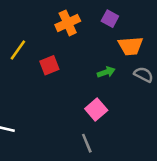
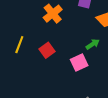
pink square: (96, 109) -> (79, 62), moved, turned 30

